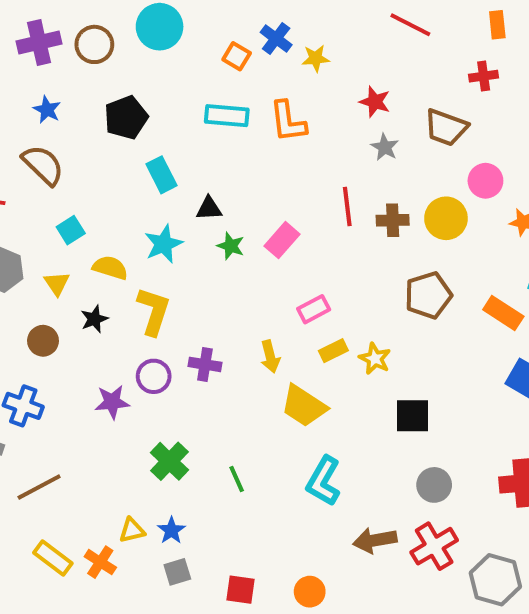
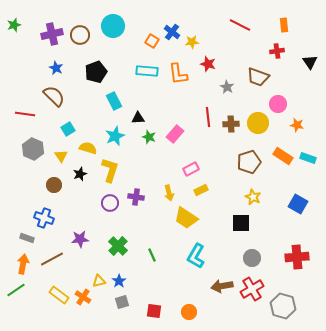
red star: (375, 102) -> (208, 64), moved
orange rectangle: (503, 313) -> (283, 156), moved
yellow star: (375, 359) -> (253, 197), moved
purple star: (112, 402) -> (80, 239), moved

